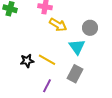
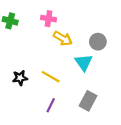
black star: (27, 61) -> (20, 78), moved
gray rectangle: (75, 74) -> (88, 101), moved

